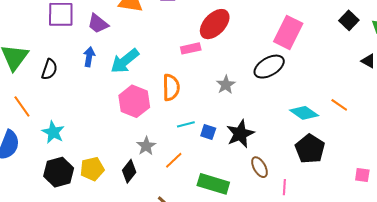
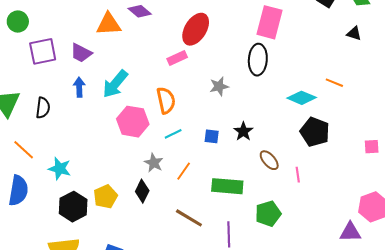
black ellipse: (269, 67) -> (258, 60), turned -44
gray star: (226, 85) -> (219, 86), turned 30
cyan line: (186, 124) -> (173, 134), moved
black star: (240, 134) -> (243, 131), size x0.7

